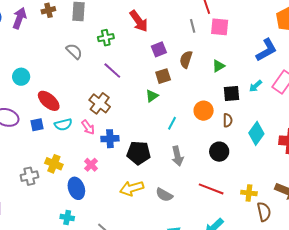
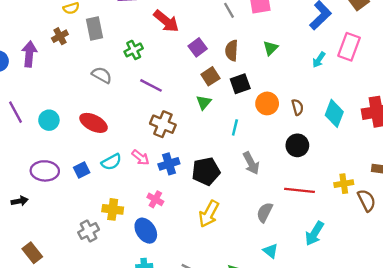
black square: (232, 94) -> (240, 84), moved
red ellipse: (49, 101) -> (94, 123), moved
brown cross: (100, 103) -> (163, 124), moved
yellow arrow: (132, 188) -> (209, 214), turned -30
gray semicircle: (164, 195) -> (265, 212), moved, turned 102

